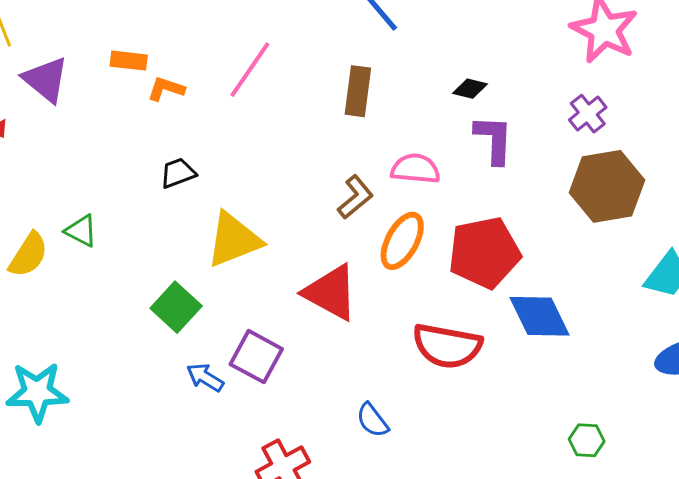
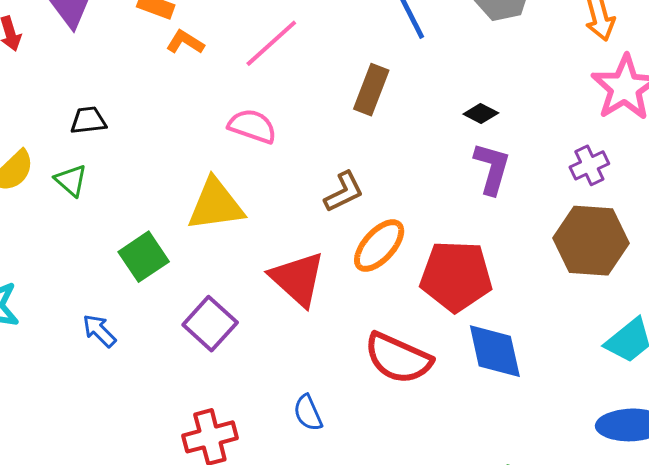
pink semicircle: (415, 169) -> (252, 126), moved
black trapezoid: (178, 173) -> (88, 120), moved
green triangle: (81, 231) -> (71, 180), moved
blue arrow: (205, 377) -> (99, 331), moved

